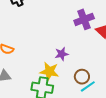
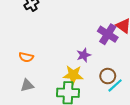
purple cross: (84, 19) -> (108, 34), moved, turned -30

